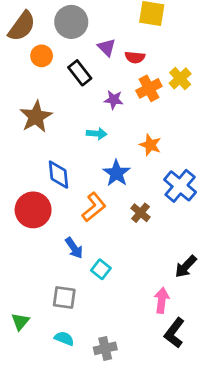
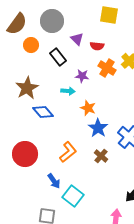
orange cross: (149, 88) -> (107, 68), turned -30
cyan arrow: (97, 134) -> (68, 91), moved
orange star: (150, 145) -> (88, 108), moved
blue star: (116, 173) -> (98, 128), moved
blue diamond: (59, 175) -> (43, 112), moved, turned -35
cyan square: (101, 269) -> (73, 196), size x1.5

